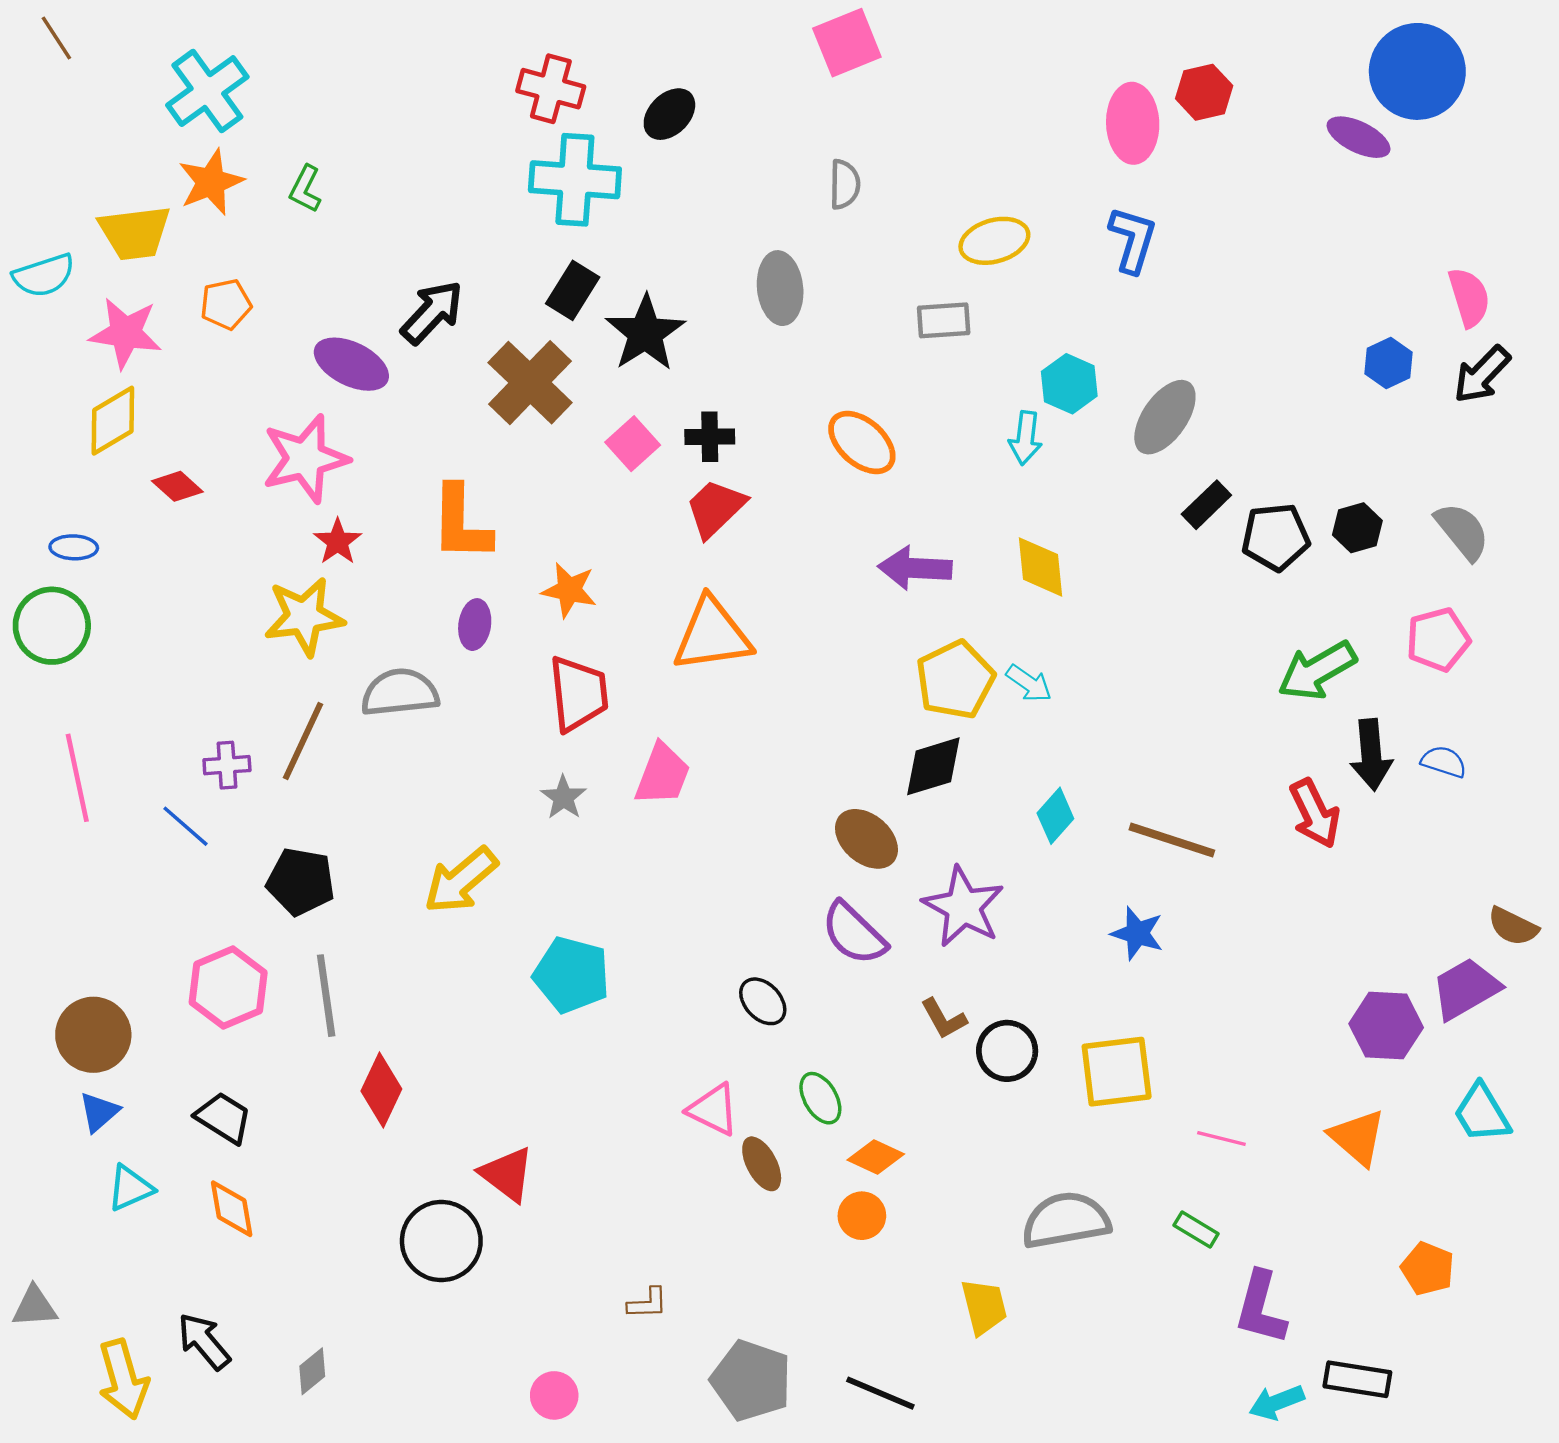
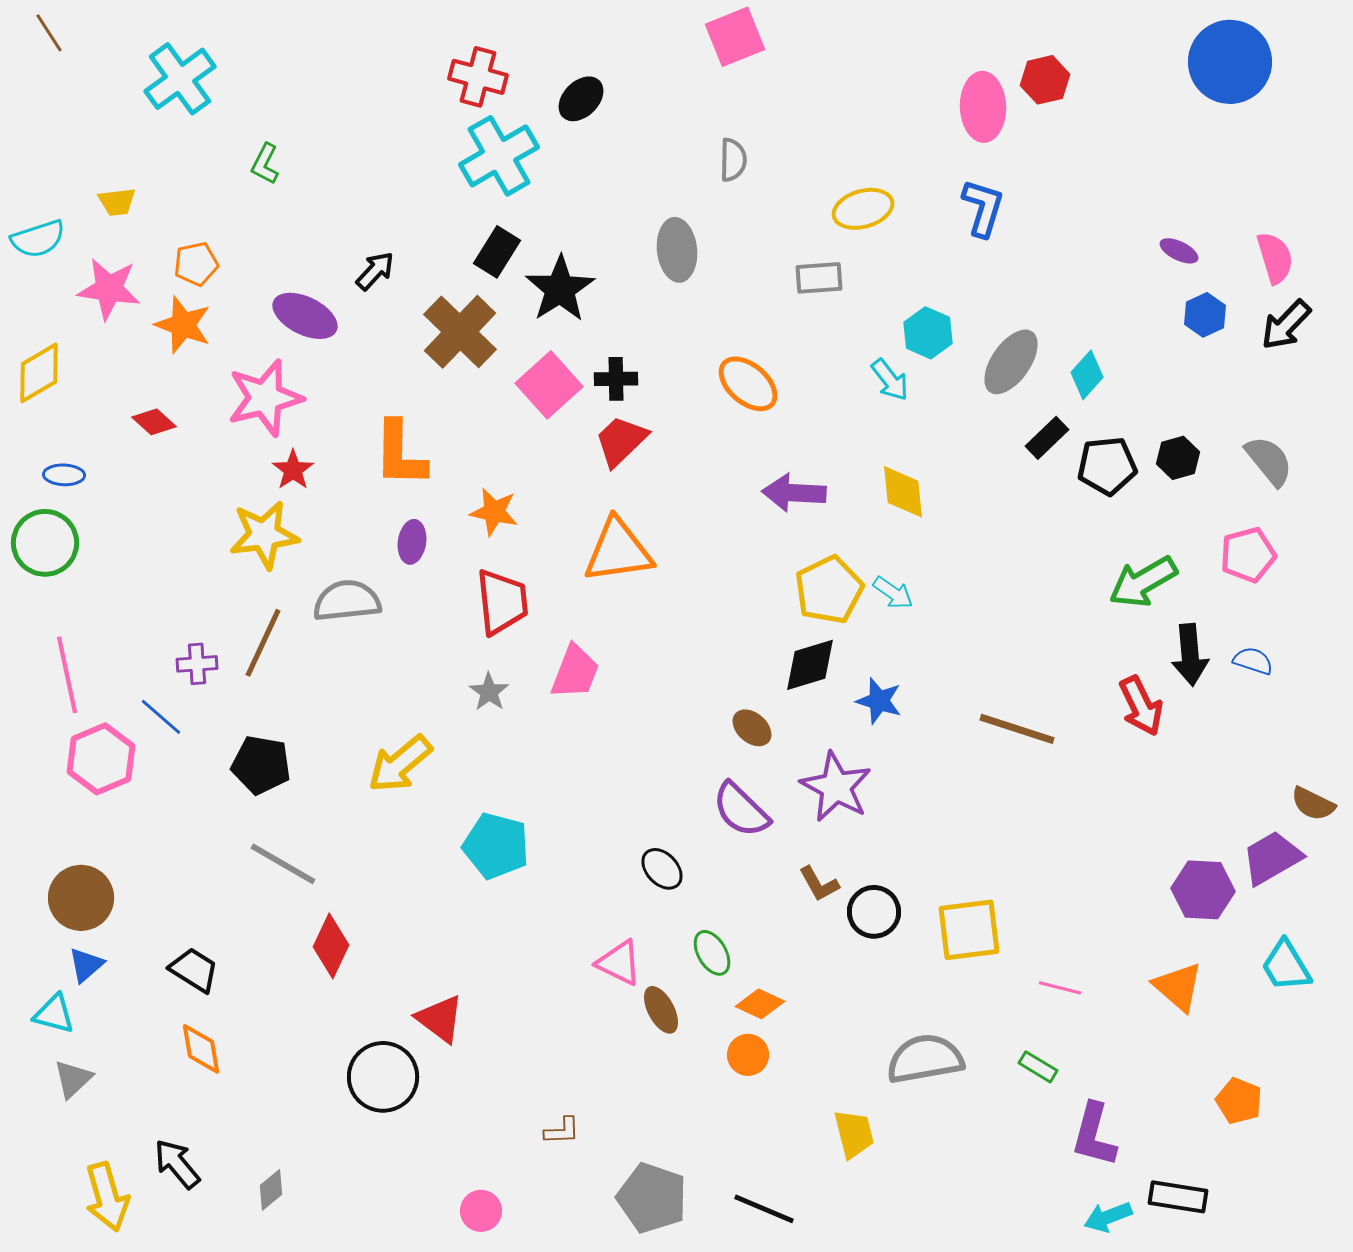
purple ellipse: (1359, 137) -> (1179, 251), moved, size x0.7
cyan cross: (575, 180) -> (499, 156), turned -34
orange star: (211, 182) -> (183, 325), moved, turned -30
yellow trapezoid: (135, 233) -> (117, 202), size x0.6
black arrow: (432, 312) -> (375, 271), size x0.7
yellow diamond: (113, 421) -> (39, 373), moved
cyan arrow: (1026, 438) -> (890, 380), turned -45
pink square: (633, 444) -> (549, 385), size x1.4
cyan diamond: (1055, 816) -> (1087, 375), moved
brown ellipse: (866, 839) -> (752, 728), size x0.7
blue star: (1137, 933) -> (879, 701), moved
pink hexagon: (228, 988) -> (101, 759), moved
gray line: (326, 996) -> (283, 864), turned -52
cyan triangle: (130, 1188) -> (54, 1014), moved, turned 39
gray triangle: (35, 1307) -> (73, 1079), moved, turned -39

